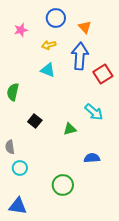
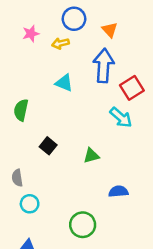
yellow arrow: (49, 45) -> (60, 43), moved
cyan arrow: (94, 112) -> (121, 117), moved

